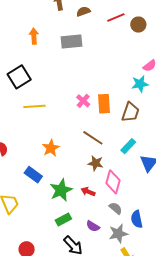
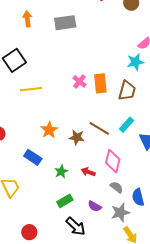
brown line: (93, 138) -> (99, 128), moved
brown star: (96, 163) -> (77, 137), moved
green star: (61, 190) -> (61, 172), size x0.6

